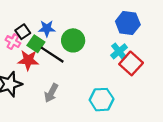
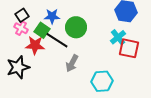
black square: (23, 32) -> (22, 15), moved
red square: (131, 63) -> (129, 48), turned -30
gray arrow: (51, 93) -> (72, 63), moved

